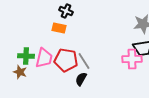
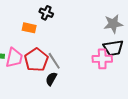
black cross: (66, 11) -> (46, 13), moved
red pentagon: (66, 60) -> (36, 60), turned 30

